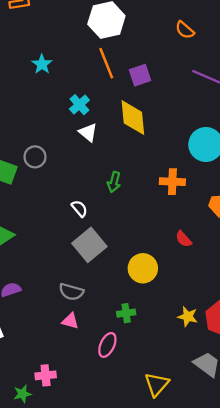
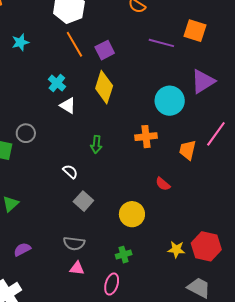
cyan star: (42, 64) -> (20, 42), moved, turned 30
yellow diamond: (133, 118) -> (104, 87), turned 32
gray square: (89, 245) -> (83, 201), size x0.7

